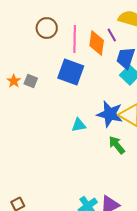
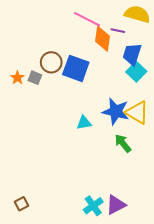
brown circle: (47, 28) -> (51, 62), moved
purple line: (112, 35) -> (118, 31), turned -48
pink line: (75, 39) -> (87, 19), moved, turned -64

